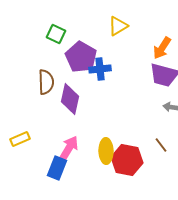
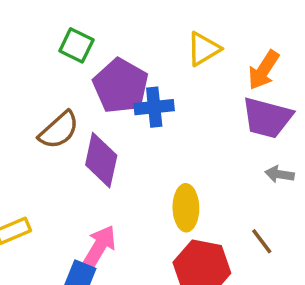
yellow triangle: (118, 26) -> (204, 49), moved
brown semicircle: (46, 82) -> (59, 130), turned 50
yellow ellipse: (106, 151) -> (186, 208), moved

